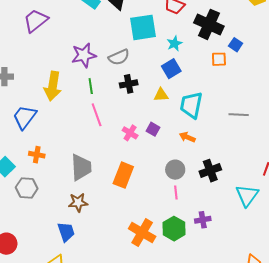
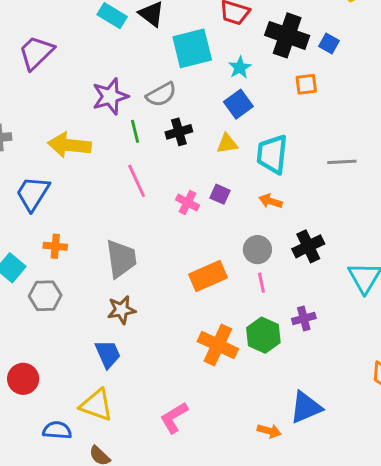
blue square: (236, 45) -> (329, 44), moved
yellow arrow: (53, 86) -> (69, 145), turned 92
green line: (91, 86) -> (135, 131), moved
orange rectangle: (123, 175) -> (208, 276), moved, turned 50

